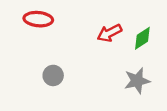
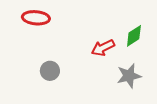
red arrow: (109, 33) -> (103, 48), moved

